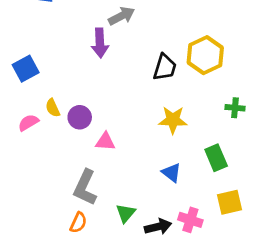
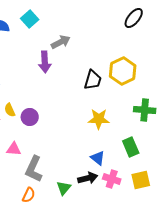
green cross: (235, 108) -> (145, 110), size x1.5
pink triangle: (105, 142) -> (14, 149), moved
pink cross: (190, 220) -> (112, 179), moved
black arrow: (158, 227) -> (88, 178), moved

